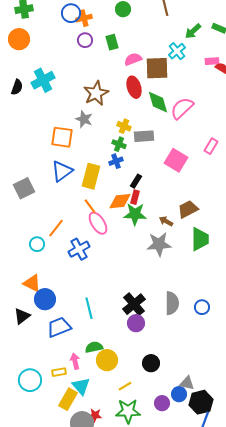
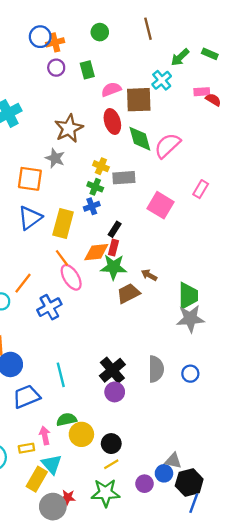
brown trapezoid: (188, 209) -> (128, 293), moved
gray star: (159, 244) -> (190, 319), moved
black circle: (151, 363) -> (111, 444), moved
yellow line: (125, 386) -> (111, 464), moved

